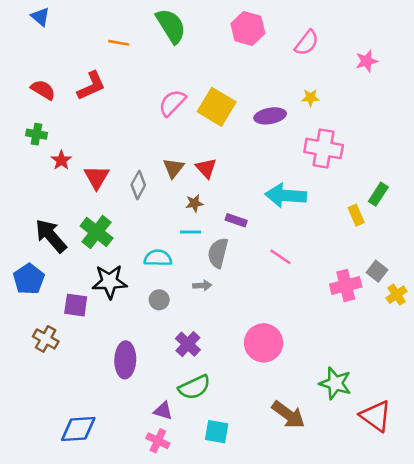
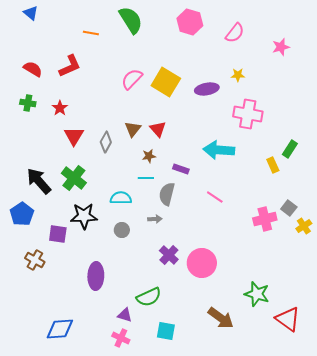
red star: (61, 160) -> (60, 108), moved
purple cross: (188, 344) -> (169, 255), moved

